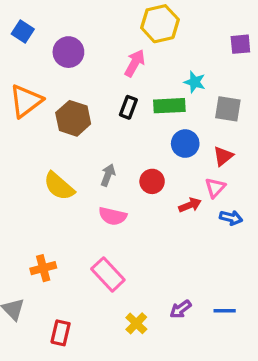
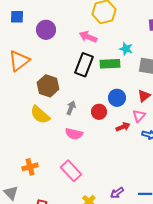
blue square: (23, 32) -> (17, 17), turned -32
pink arrow: (135, 63) -> (88, 37), turned -96
black rectangle: (128, 107) -> (84, 65), size x1.6
brown hexagon: (73, 118) -> (48, 86), moved
blue circle: (185, 144) -> (117, 98), moved

